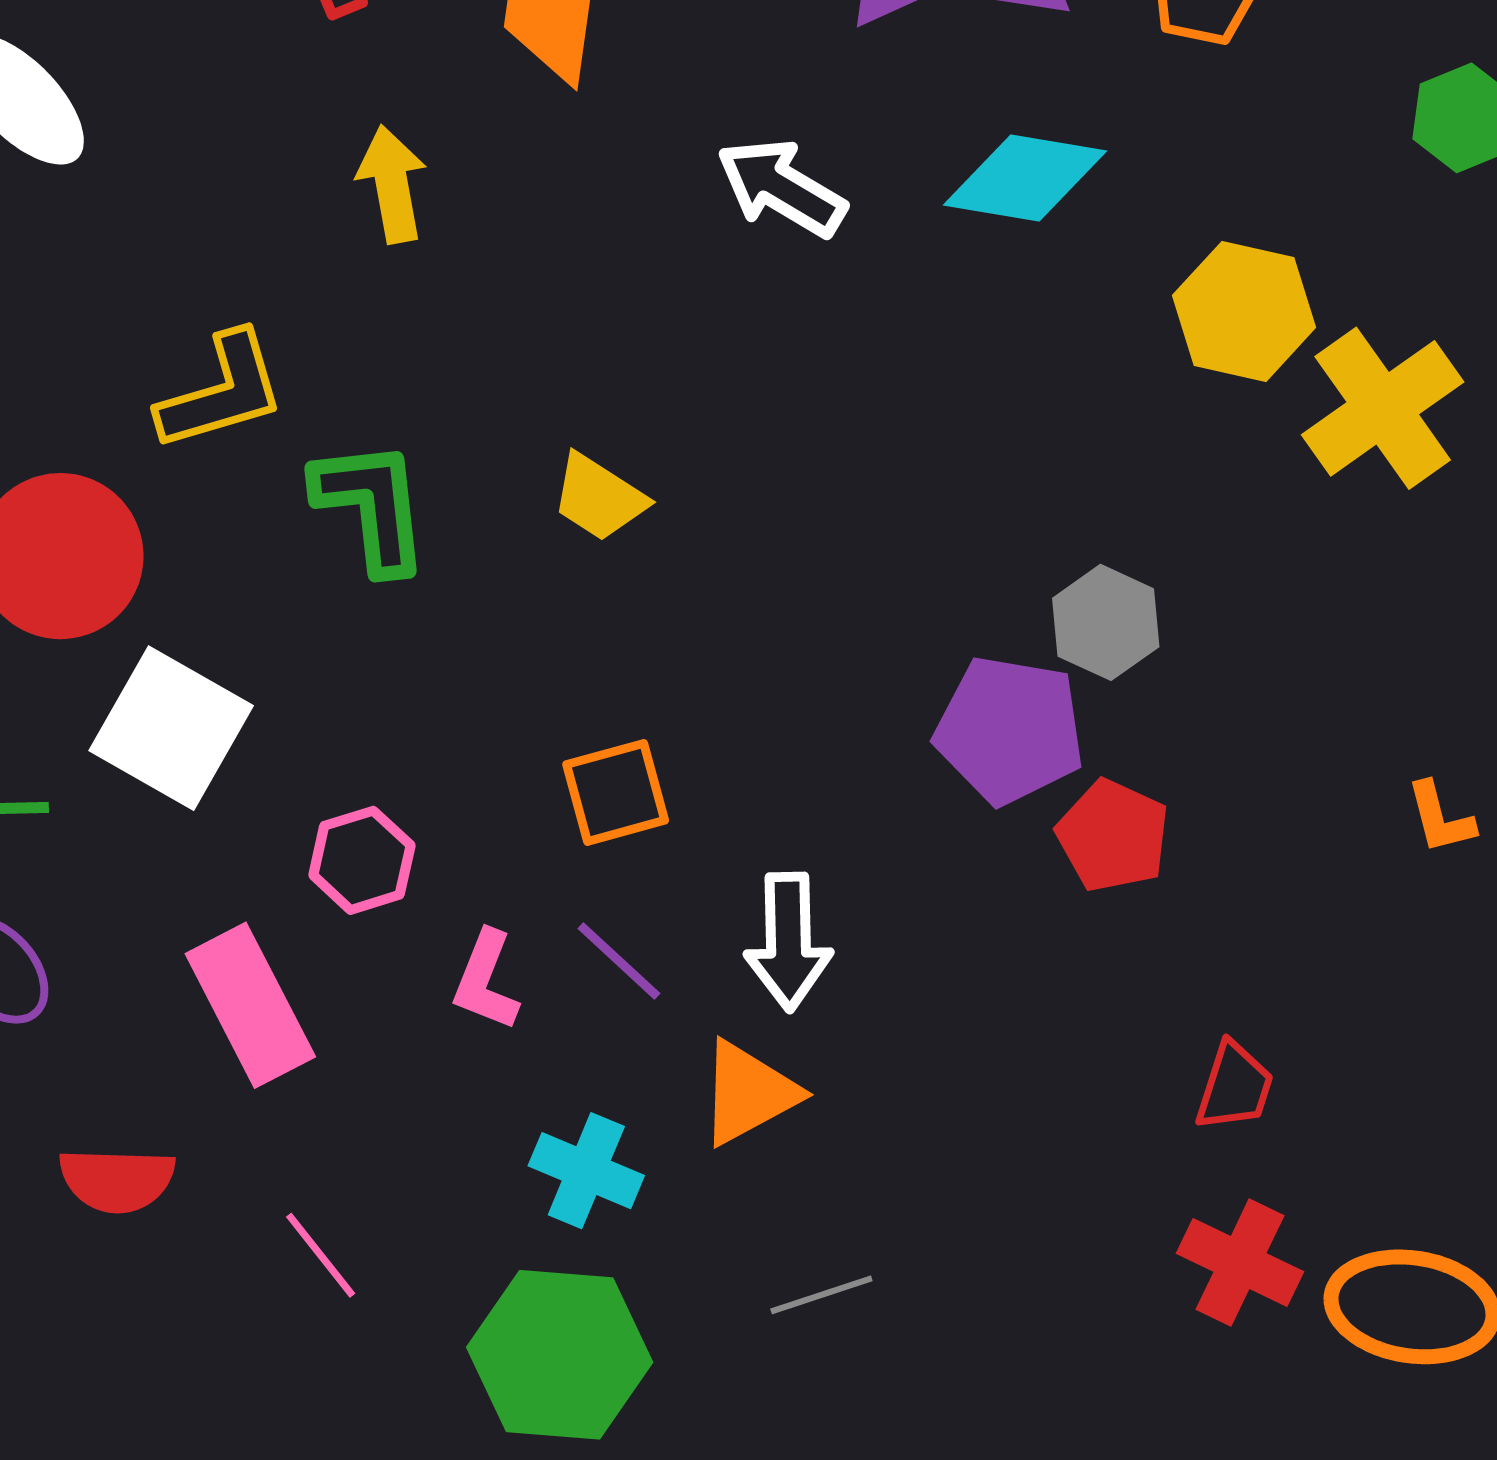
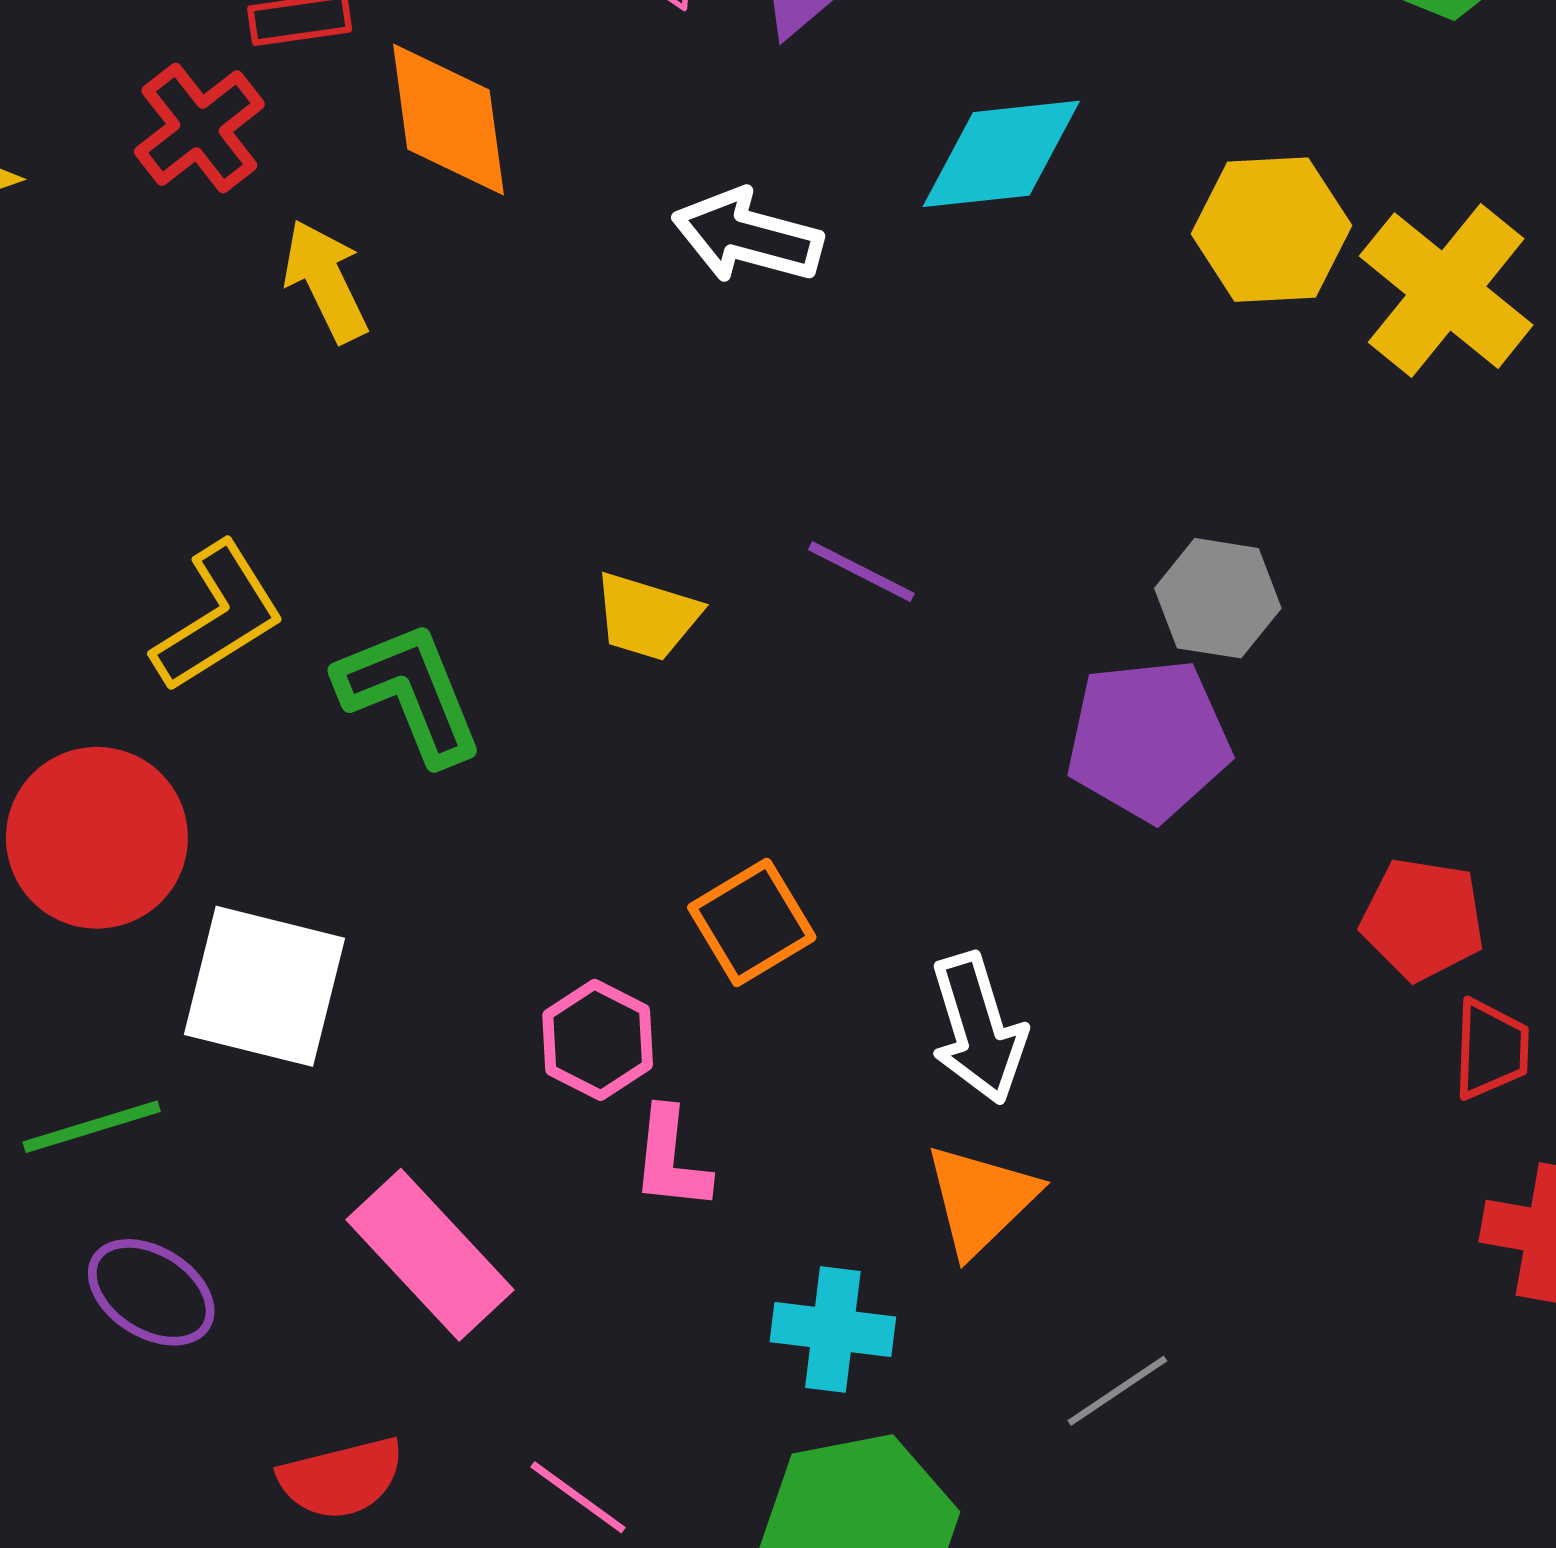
yellow arrow: (392, 184) -> (326, 281), moved
red pentagon: (1113, 836) -> (1423, 919), moved
pink hexagon: (362, 860) -> (598, 1040), moved
purple line: (619, 961) -> (861, 572), moved

